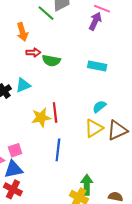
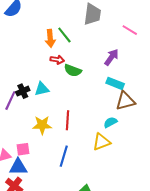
green line: (46, 13) -> (64, 35), moved
purple arrow: (95, 21) -> (111, 57), moved
yellow star: (41, 117) -> (42, 125), moved
brown triangle: (117, 130) -> (125, 101), moved

